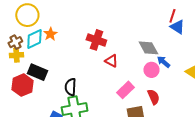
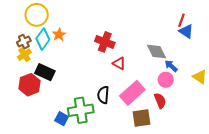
cyan diamond: (34, 39) -> (43, 39), turned -30
yellow cross: (16, 55) -> (24, 55), turned -32
pink circle: (151, 70) -> (166, 80), moved
black semicircle: (71, 87) -> (103, 95), moved
pink rectangle: (126, 90) -> (132, 93), size x1.4

